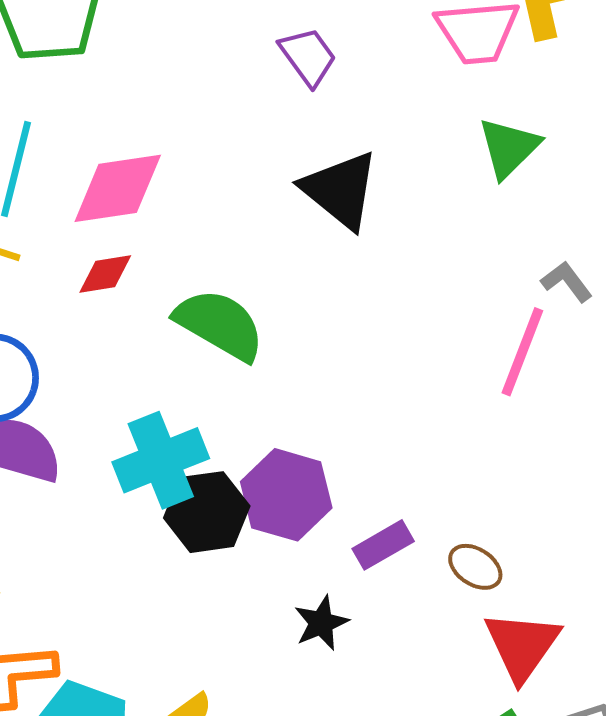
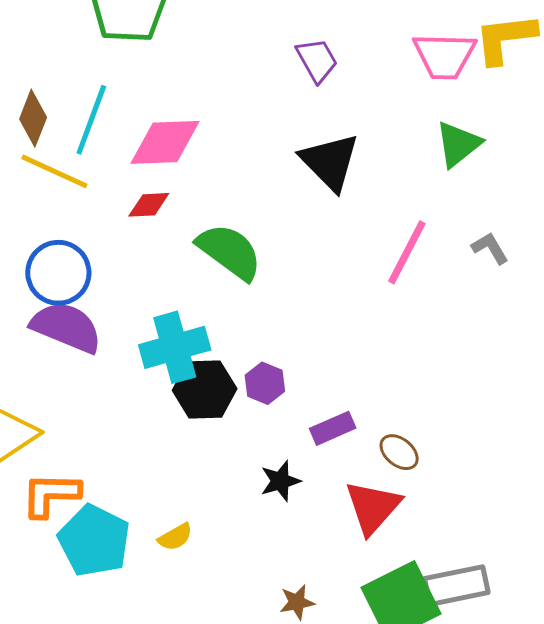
pink line: (522, 352) -> (407, 252), moved
purple hexagon: (286, 495) -> (265, 383), size x0.6
red triangle: (522, 646) -> (373, 507), moved

